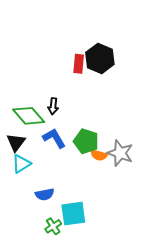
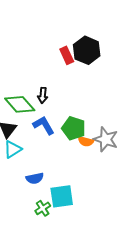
red rectangle: (79, 64) -> (67, 55), turned -30

